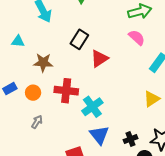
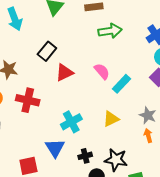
pink semicircle: (137, 37) -> (102, 71), moved
cyan cross: (92, 107) -> (71, 122), moved

